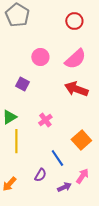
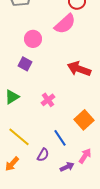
pink circle: (40, 57) -> (33, 39), moved
pink semicircle: (75, 59) -> (65, 24), moved
yellow line: (16, 141) -> (19, 137), moved, turned -50

